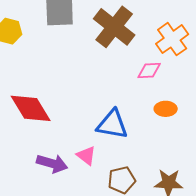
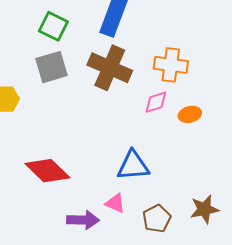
orange cross: (172, 39) -> (171, 65), turned -32
orange ellipse: (166, 109) -> (190, 114), moved

